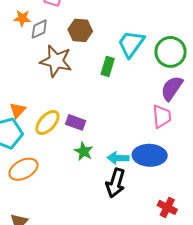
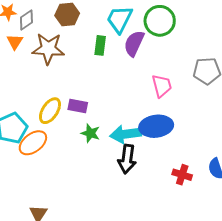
purple semicircle: (172, 88) -> (134, 43), moved
orange triangle: (18, 110) -> (15, 42), moved
cyan arrow: (118, 158) -> (126, 134), size x1.4
orange ellipse: (23, 169) -> (33, 143), moved

